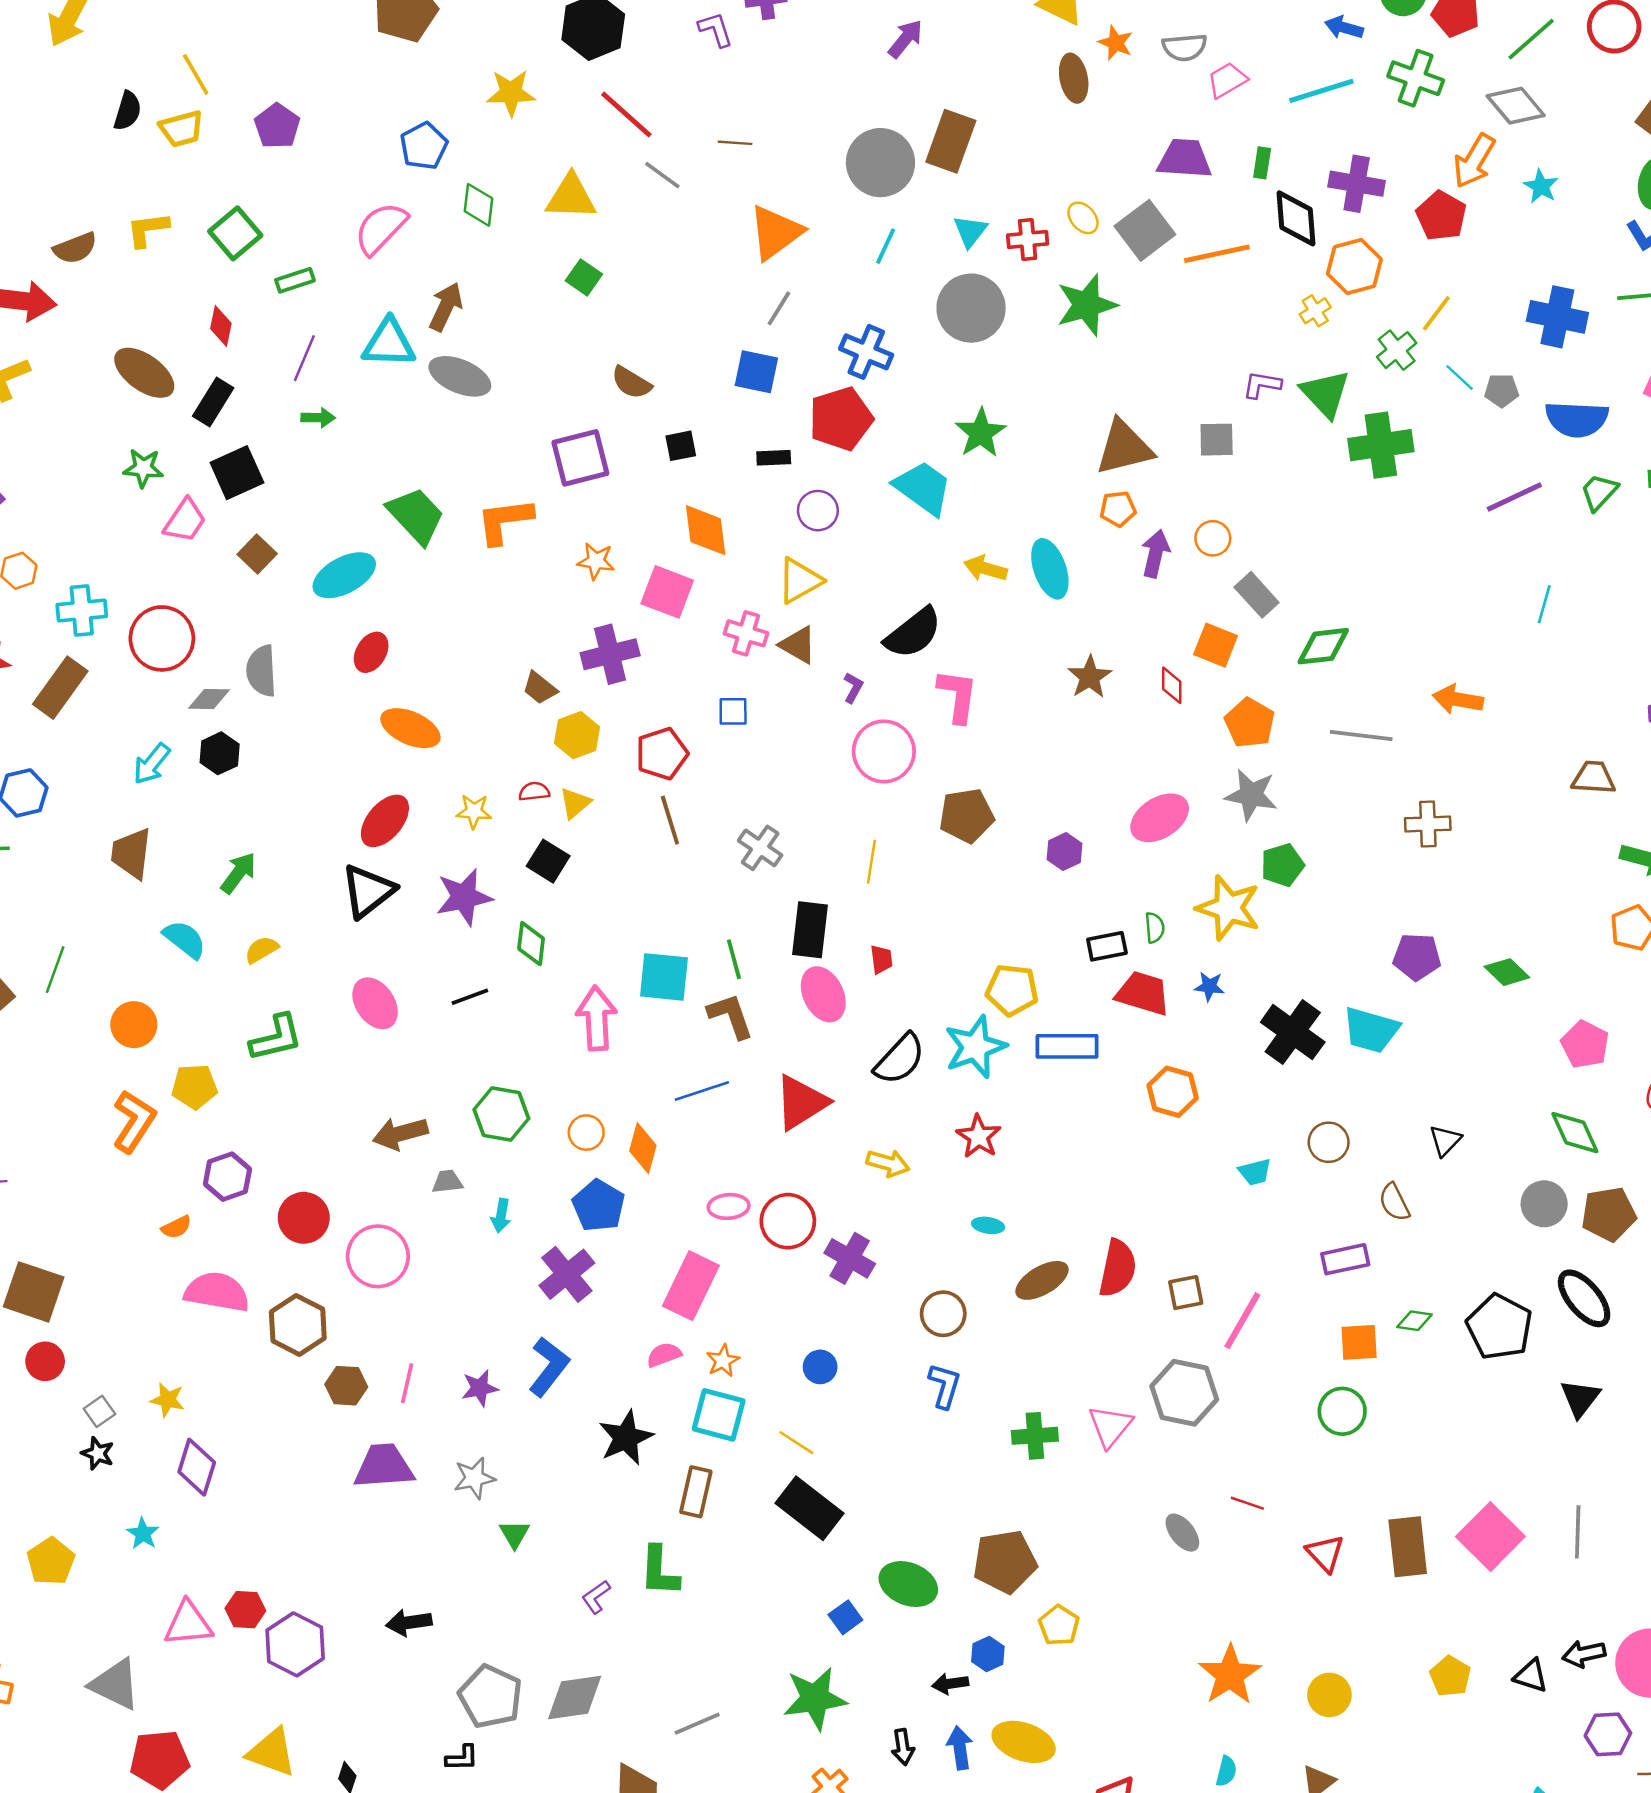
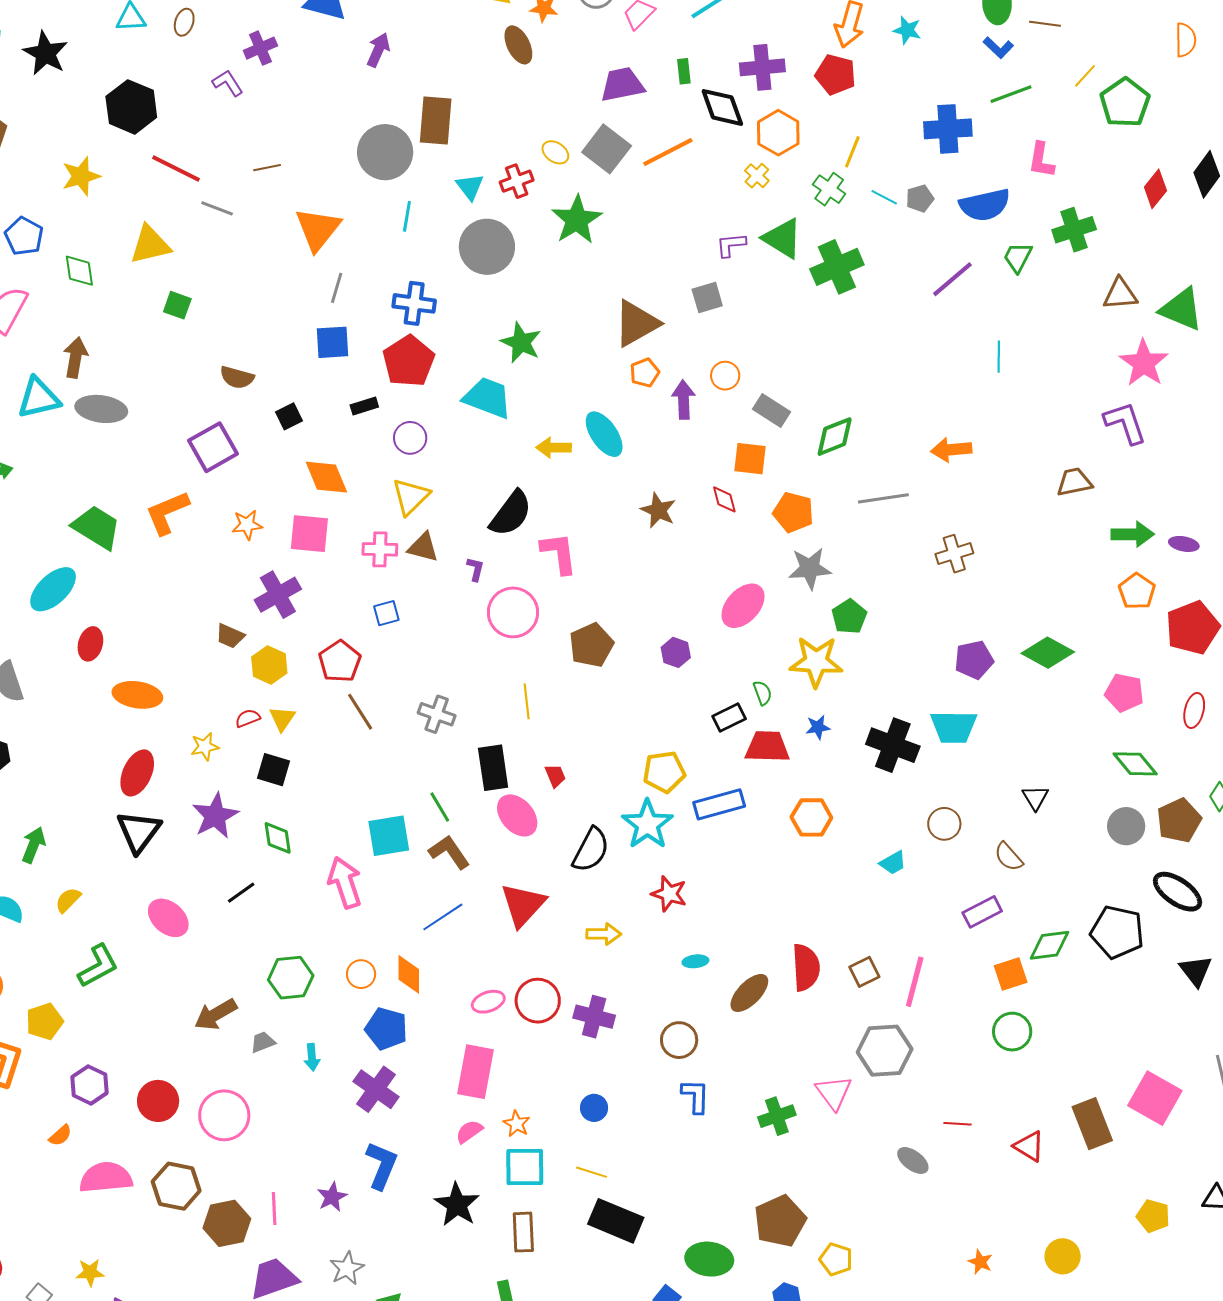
green diamond: (1507, 972) -> (1048, 653), size x1.4
green diamond: (1415, 1321) -> (1050, 945), size x1.5
brown hexagon: (346, 1386) -> (227, 1223), size x1.4
orange star: (1230, 1675) -> (980, 1262), size x0.5

